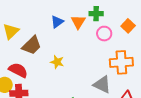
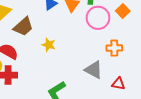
pink circle: (104, 34) -> (98, 18), size x1.5
orange cross: (121, 62) -> (114, 48), size x0.7

